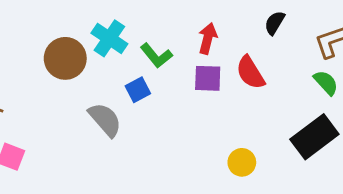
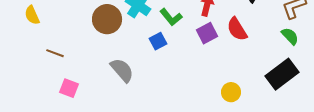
purple square: (208, 78) -> (207, 33), turned -30
gray semicircle: (105, 120) -> (122, 70), moved

